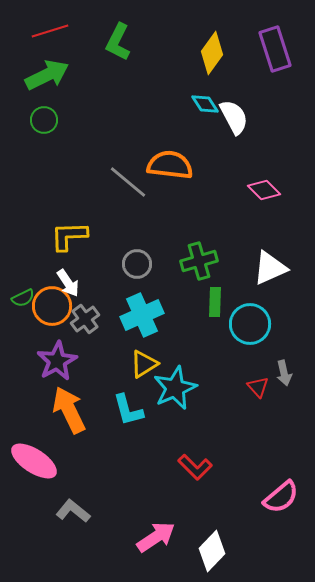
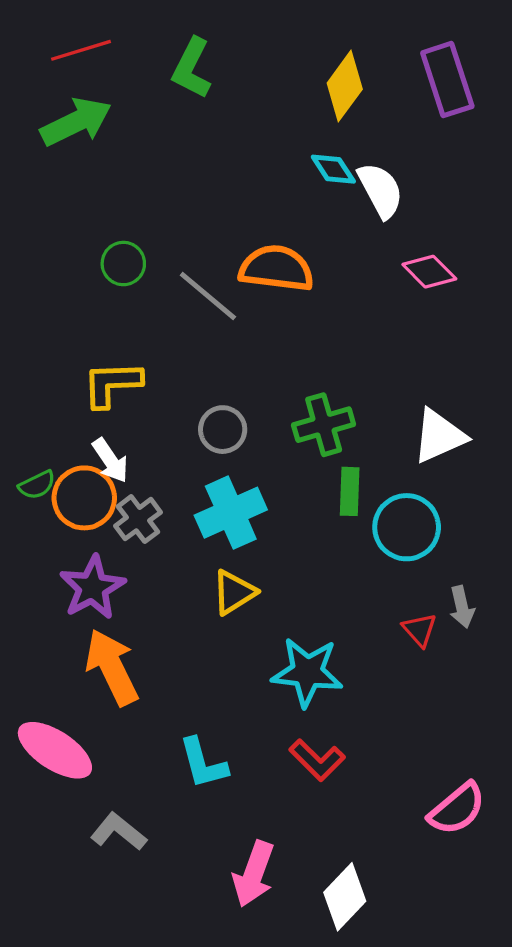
green circle: (44, 120) -> (123, 264), moved
pink diamond: (264, 190) -> (429, 272), moved
cyan star: (175, 388) -> (307, 672), moved, turned 30
cyan L-shape: (128, 410) -> (203, 763), moved
pink arrow: (156, 537) -> (254, 874), turned 144

